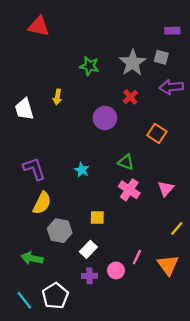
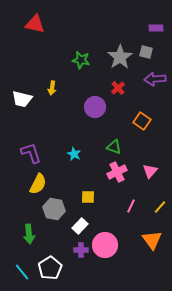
white trapezoid: (24, 109) -> (22, 99), turned -60
pink cross: (129, 190) -> (117, 172), turned 30
pink line: (137, 257) -> (131, 206), moved
green arrow: (32, 258) -> (29, 234), turned -108
pink circle: (116, 270) -> (105, 245), size x1.6

